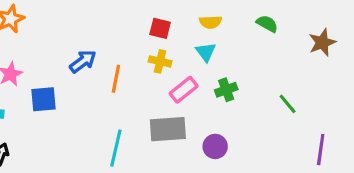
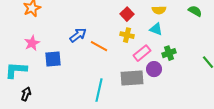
red square: (160, 28) -> (127, 14), turned 32
cyan triangle: (206, 52) -> (156, 29), turned -32
orange line: (116, 79) -> (99, 46), turned -72
purple circle: (215, 146) -> (154, 69), moved

